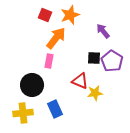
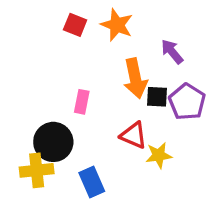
orange star: (70, 15) -> (117, 25), turned -30
orange arrow: (56, 38) -> (135, 78), moved, turned 130
yellow cross: (23, 113) -> (37, 170), moved

